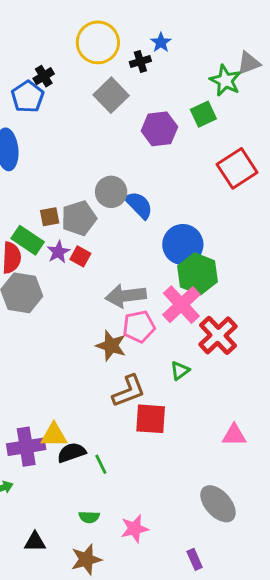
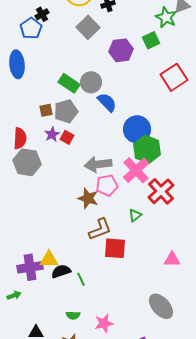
gray circle: (111, 192) -> (91, 82), moved
green rectangle: (28, 240) -> (69, 83), moved

